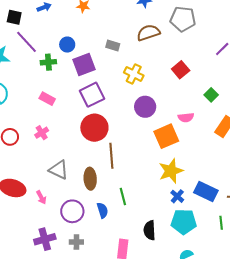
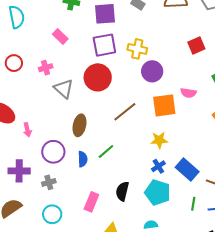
yellow cross: (134, 74) -> (137, 49), moved, turned -30
brown line: (111, 156) -> (125, 112), moved, turned 40
gray triangle: (59, 170) -> (64, 89), moved
yellow star: (171, 171) -> (159, 140), size x0.7
green line: (123, 196) -> (106, 151), turned 48
gray cross: (76, 242) -> (49, 182), turned -32

